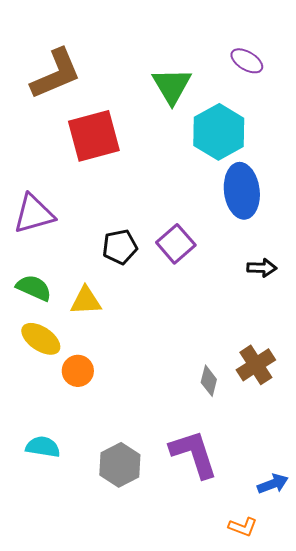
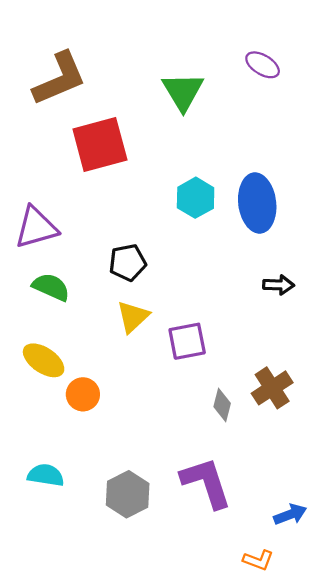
cyan hexagon: (219, 132) -> (196, 198), moved, size x0.7
purple square: (176, 244) -> (187, 341), moved, turned 30
green semicircle: (34, 288) -> (51, 287), moved
yellow triangle: (86, 301) -> (133, 317), moved, turned -40

